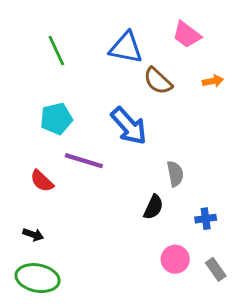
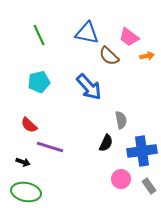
pink trapezoid: (187, 35) -> (129, 37), moved
purple line: (84, 161) -> (50, 147), moved
blue cross: (206, 219) -> (142, 151), size x2.0

